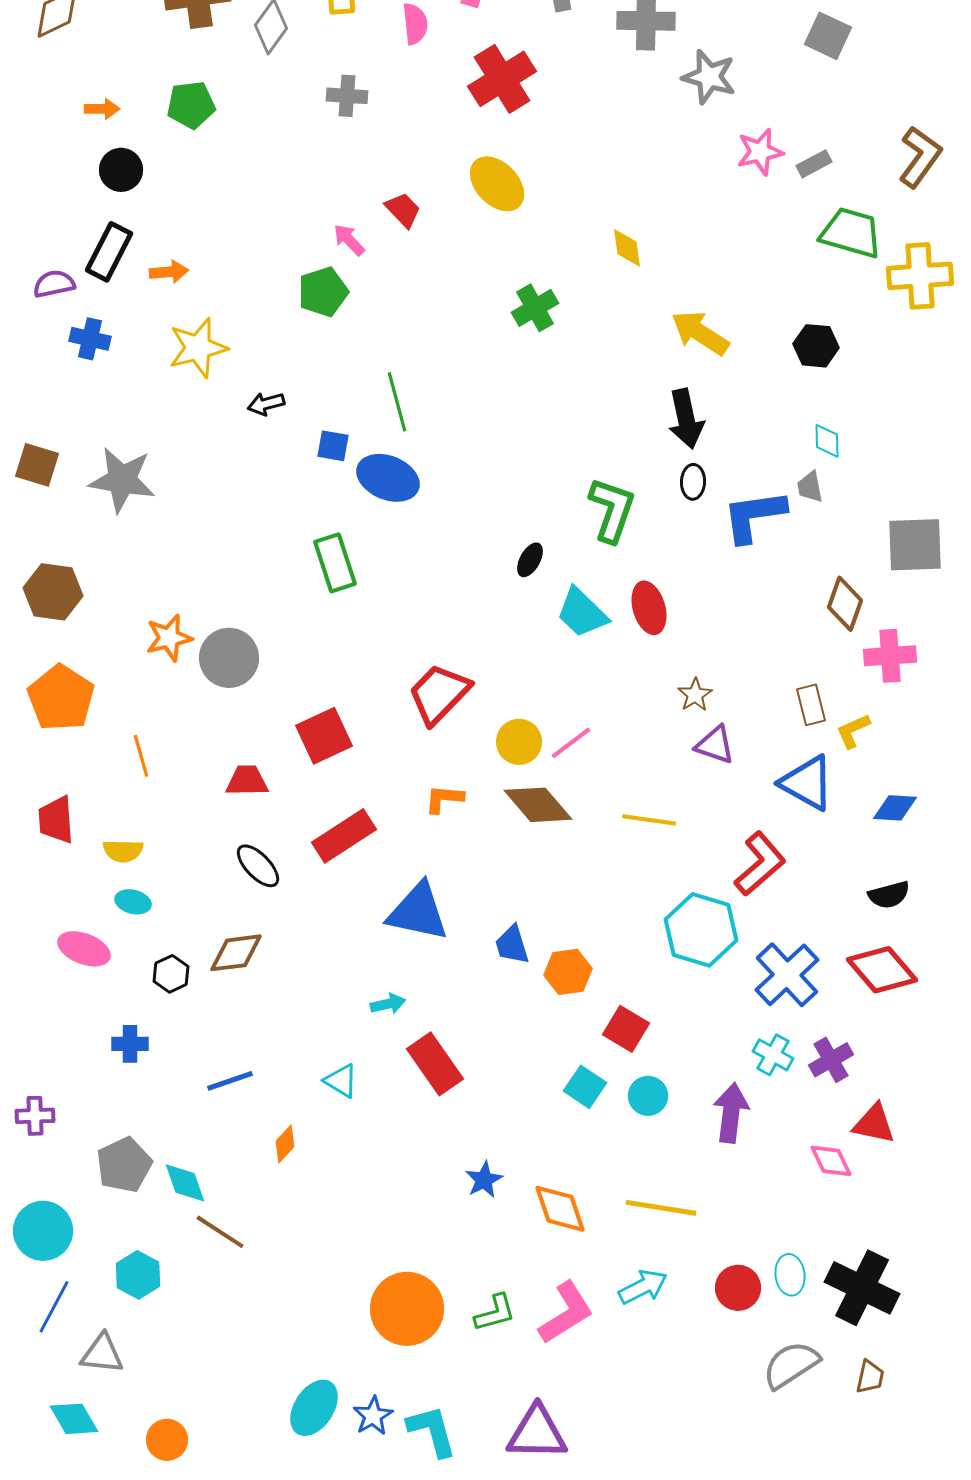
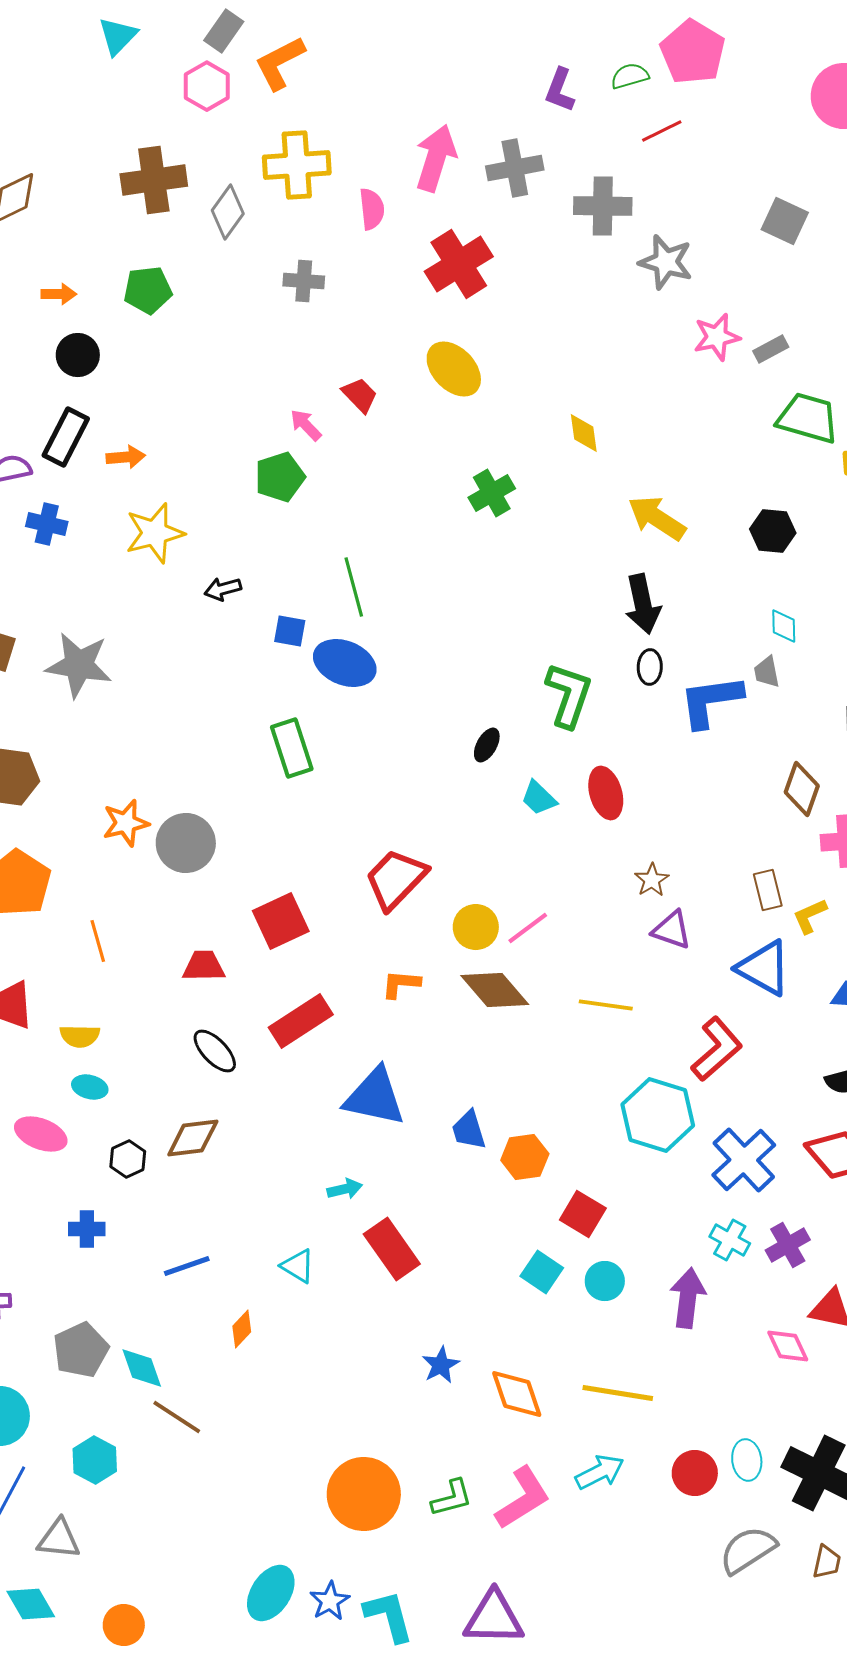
cyan trapezoid: (582, 613) -> (539, 798), size x0.7

